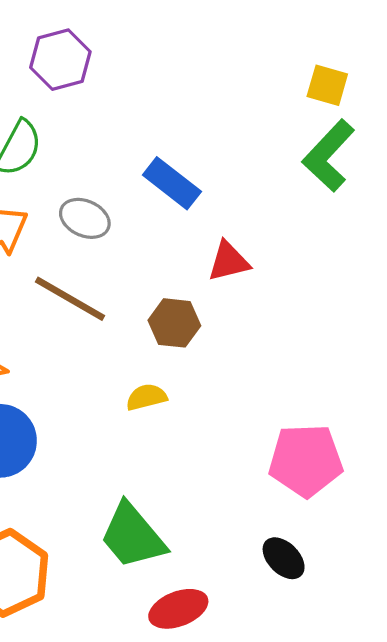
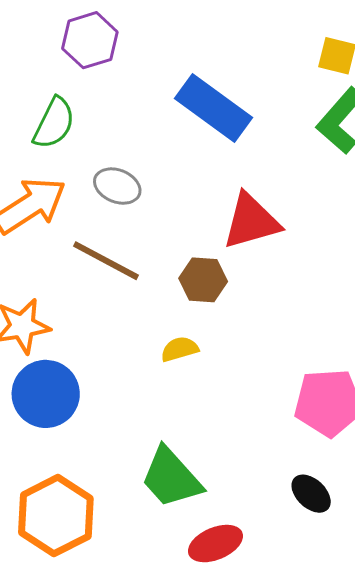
blue rectangle: (172, 183) -> (213, 108), moved, size x1.4
red triangle: (229, 261) -> (251, 221), size x1.5

